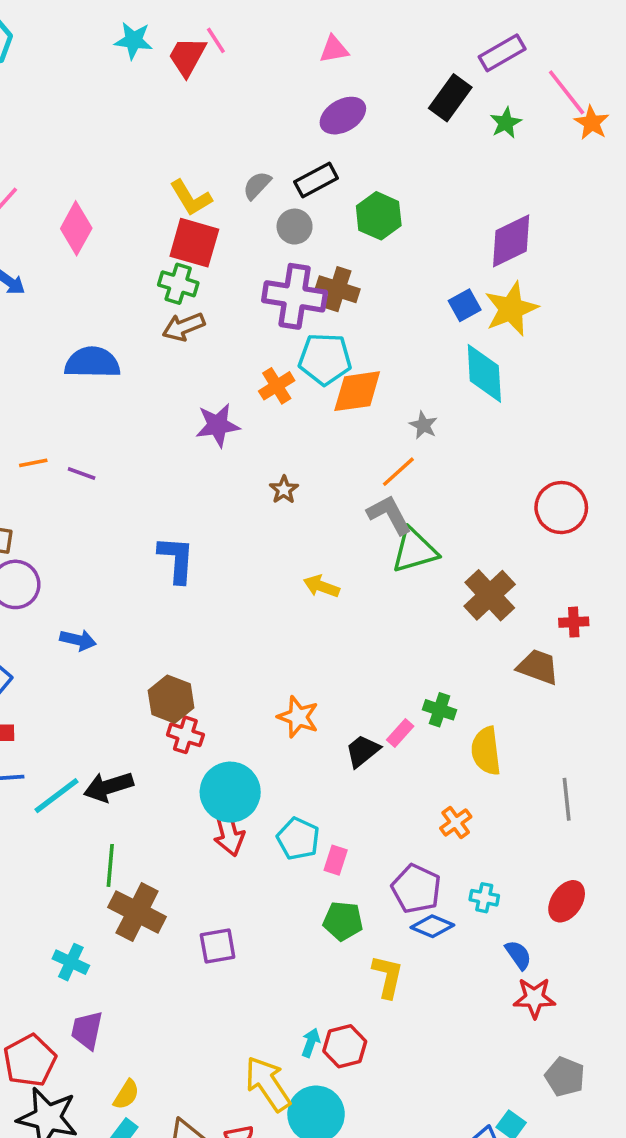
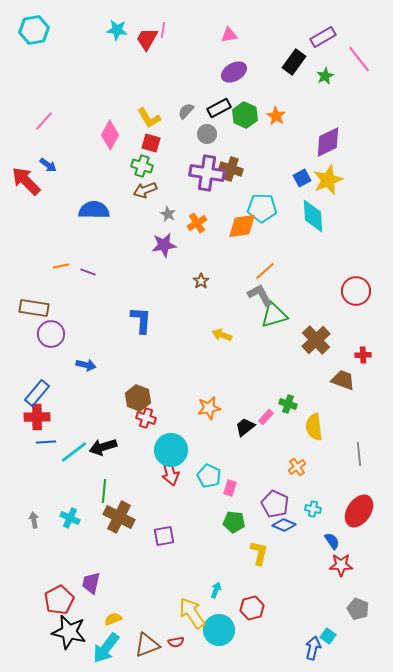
pink line: (216, 40) -> (163, 30), turned 42
orange star: (592, 123) -> (276, 116), moved
green hexagon: (379, 216) -> (245, 115), moved
pink diamond: (76, 228) -> (110, 135), moved
red square: (194, 243) -> (151, 143), size x0.7
cyan pentagon: (325, 359) -> (262, 208), moved
gray star: (423, 425) -> (168, 214), moved
orange star: (298, 717) -> (209, 408), turned -30
red ellipse: (567, 901) -> (359, 511), size x1.4
cyan cross: (71, 962) -> (70, 518), moved
red hexagon: (345, 1046) -> (252, 608), moved
yellow semicircle: (126, 1095) -> (113, 619), turned -144

